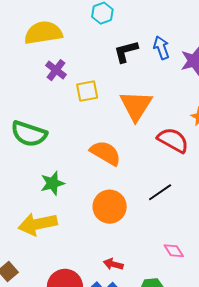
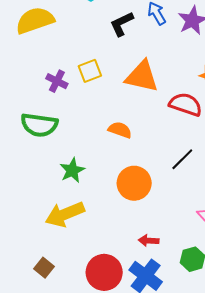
purple cross: (56, 70) -> (57, 81), moved
orange triangle: (136, 106) -> (142, 76), turned -39
orange semicircle: (105, 153) -> (120, 130), size x0.7

